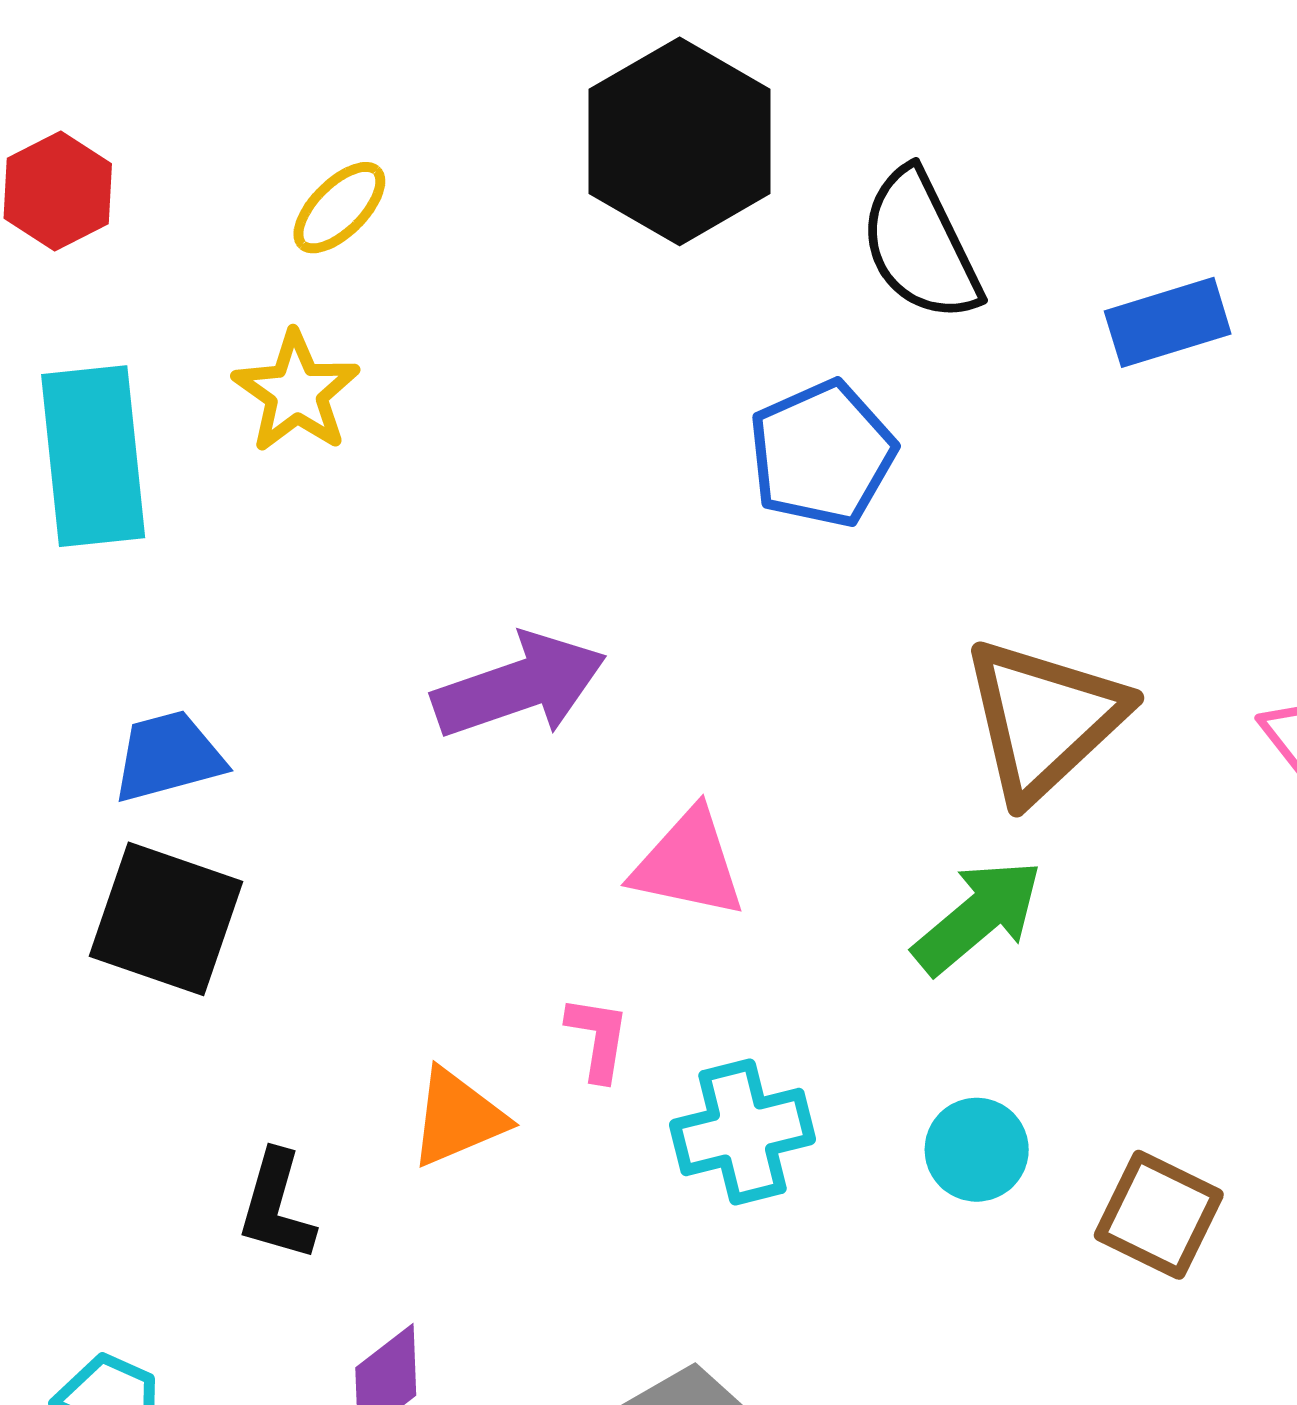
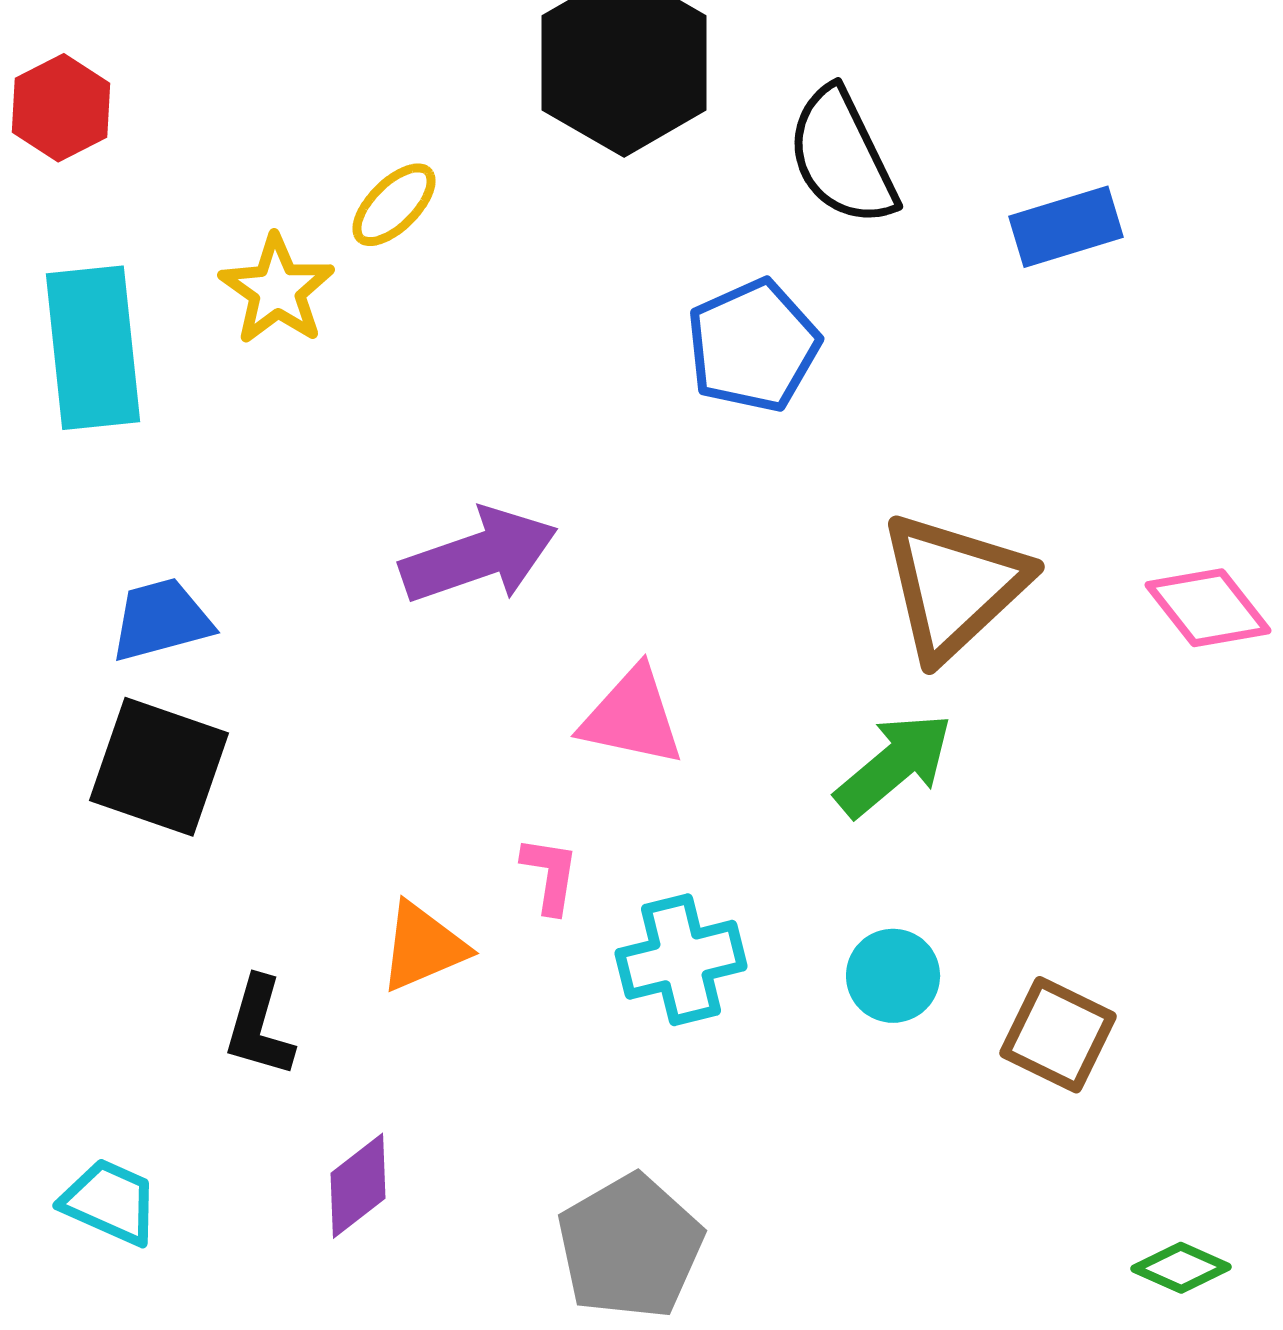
yellow ellipse: (339, 208) -> (394, 205), moved

